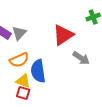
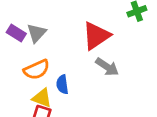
gray arrow: (81, 58) -> (107, 67), moved
blue semicircle: (38, 71) -> (62, 84), size x0.6

